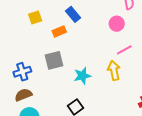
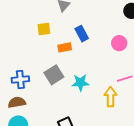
pink circle: (117, 24) -> (119, 43), moved
gray square: (54, 60) -> (54, 75), turned -30
cyan star: (82, 76) -> (80, 83), moved

